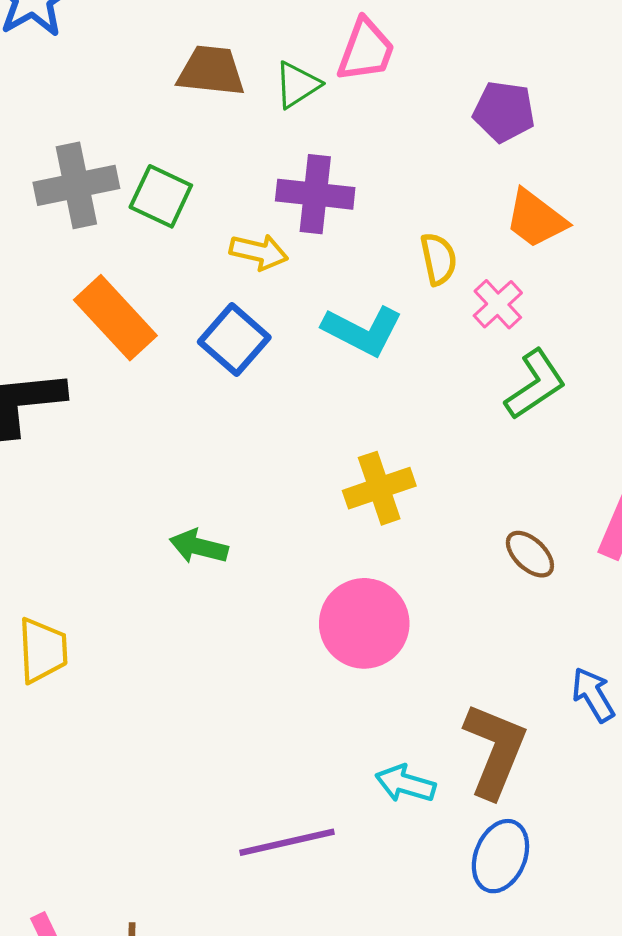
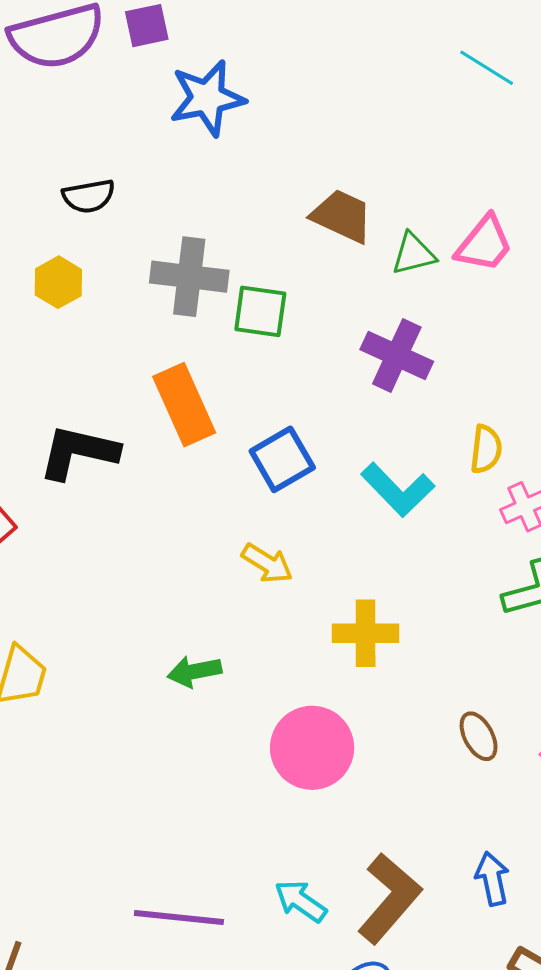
green square: (161, 196) -> (260, 311), turned -36
yellow arrow: (259, 252) -> (267, 563), moved
green arrow: (199, 547) -> (194, 671), moved, turned -44

